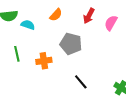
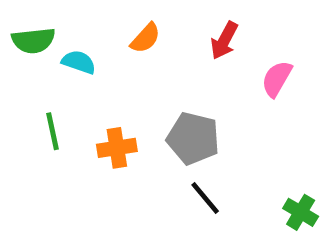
pink semicircle: (111, 23) -> (277, 79), moved
gray pentagon: (71, 44) -> (193, 138), moved

